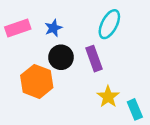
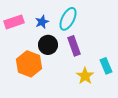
cyan ellipse: (109, 24) -> (68, 19), moved
cyan rectangle: (135, 109) -> (106, 66), moved

